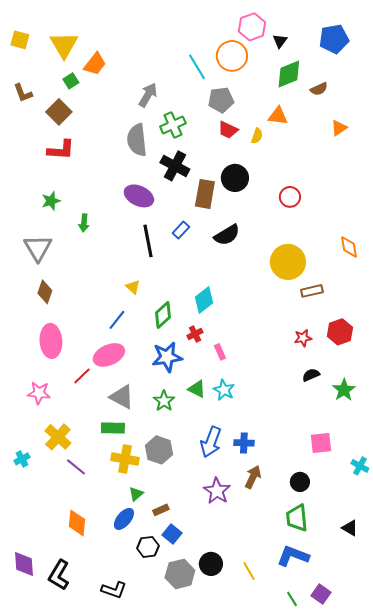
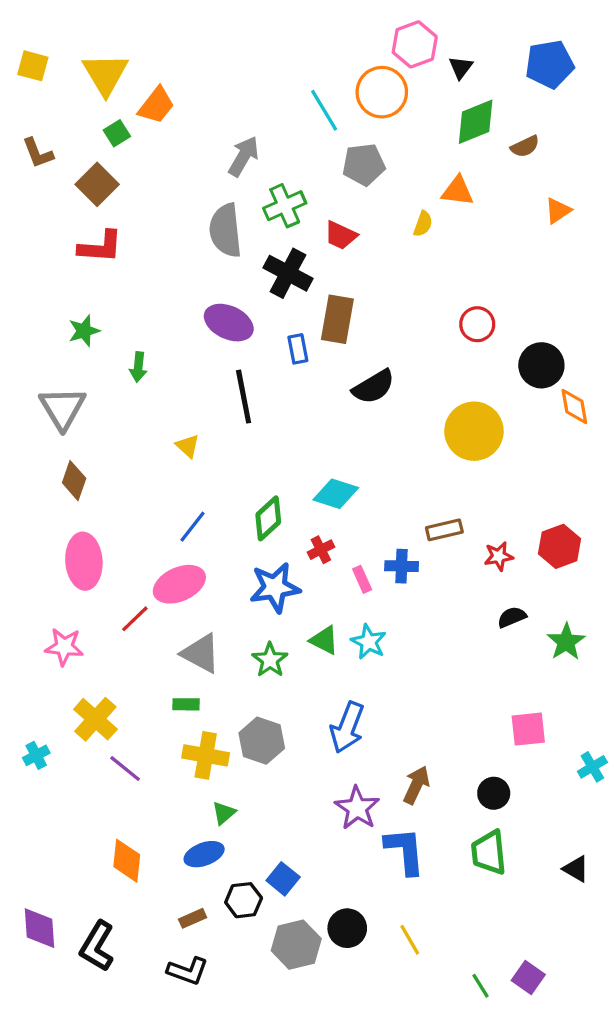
red trapezoid: (228, 130) -> (341, 235), moved
black circle: (235, 178) -> (541, 365), moved
blue rectangle: (181, 230) -> (298, 349), moved, turned -54
yellow triangle: (133, 287) -> (188, 446), moved
brown rectangle: (312, 291) -> (444, 530), moved
cyan diamond: (204, 300) -> (336, 494), turned 56
green rectangle: (113, 428) -> (186, 704), size x0.7
blue cross: (244, 443) -> (402, 566), moved
cyan cross: (360, 466) -> (592, 767), turned 30
brown rectangle: (161, 510) -> (193, 918), moved
blue ellipse: (124, 519) -> (204, 854), turned 30
blue L-shape: (293, 556) -> (405, 851), moved, turned 64

